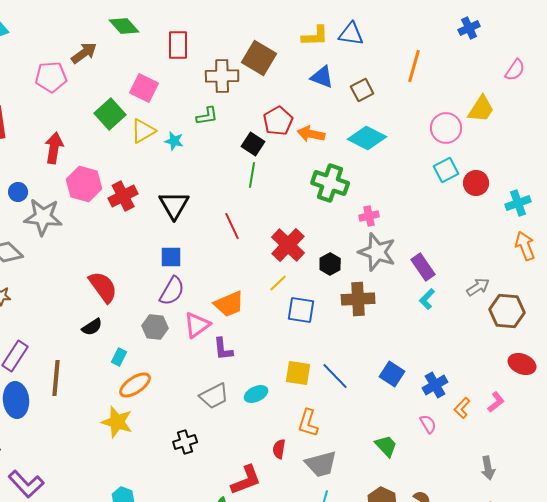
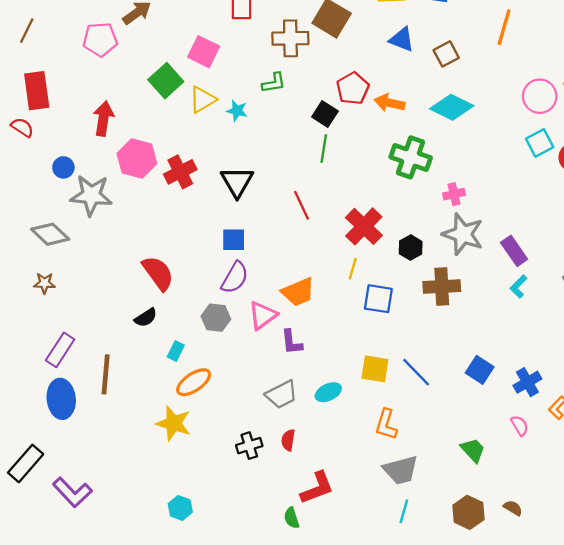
yellow line: (278, 283) -> (353, 269), turned -30
red semicircle: (279, 449) -> (288, 440), moved

